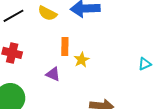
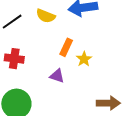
orange rectangle: (65, 47) -> (66, 47), turned 30

